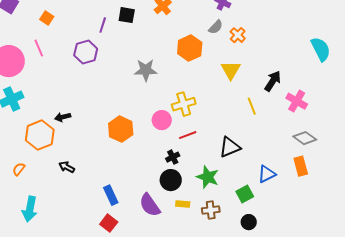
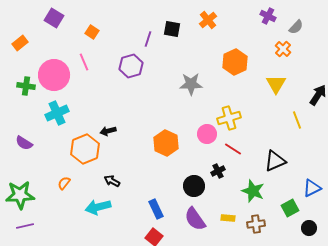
gray semicircle: (216, 27) -> (296, 27), moved
red line: (188, 135) -> (233, 149), turned 54
black circle: (171, 180) -> (194, 186), moved
cyan arrow: (30, 209) -> (98, 207), moved, turned 65
black circle: (249, 222) -> (309, 228), moved

